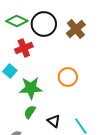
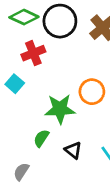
green star: (31, 88) -> (60, 109), moved

